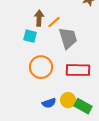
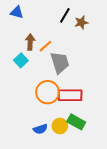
cyan square: (30, 36) -> (21, 60), turned 32
orange circle: (41, 67) -> (48, 92), moved
green rectangle: (83, 106) -> (76, 122), moved

